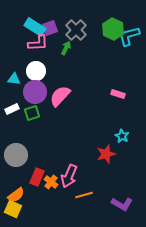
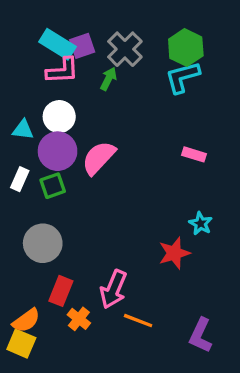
cyan L-shape: (129, 36) -> (182, 77), moved
white rectangle: (12, 109) -> (20, 179), turned -40
gray circle: (16, 155) -> (43, 243), moved
orange cross: (51, 182) -> (79, 319), moved
orange line: (84, 195) -> (138, 321), turned 36
purple L-shape: (122, 204) -> (201, 335), turned 85

